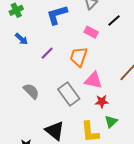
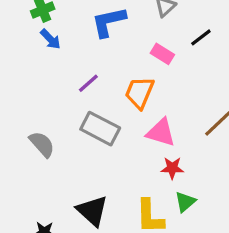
blue arrow: (21, 39) -> (50, 39), moved
gray semicircle: (31, 91) -> (42, 144), moved
gray rectangle: (69, 94) -> (100, 129), moved, turned -30

